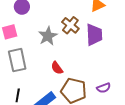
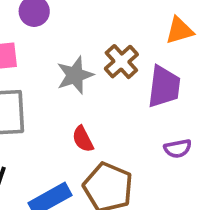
purple semicircle: (104, 88) -> (178, 149), moved

